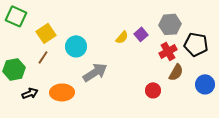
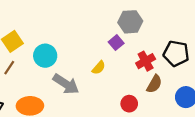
gray hexagon: (170, 24) -> (130, 22), moved
yellow semicircle: (122, 37) -> (99, 68), moved
gray arrow: (95, 72) -> (66, 84), turned 65

